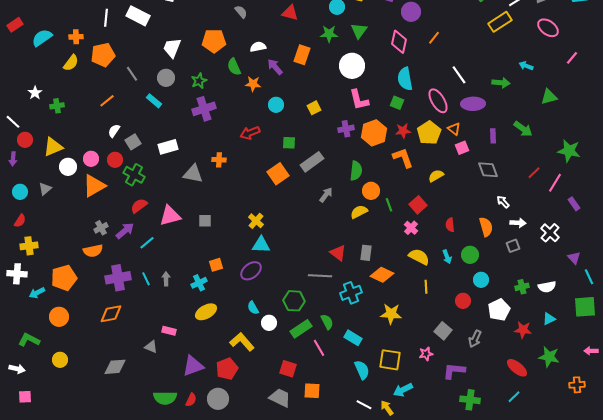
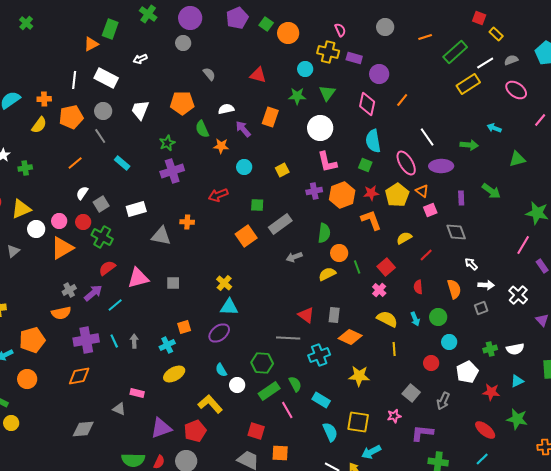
gray circle: (166, 78) -> (103, 111), moved
red line: (534, 173) -> (426, 255), moved
gray arrow: (326, 195) -> (294, 257), turned -147
yellow circle: (60, 360) -> (11, 423), moved

